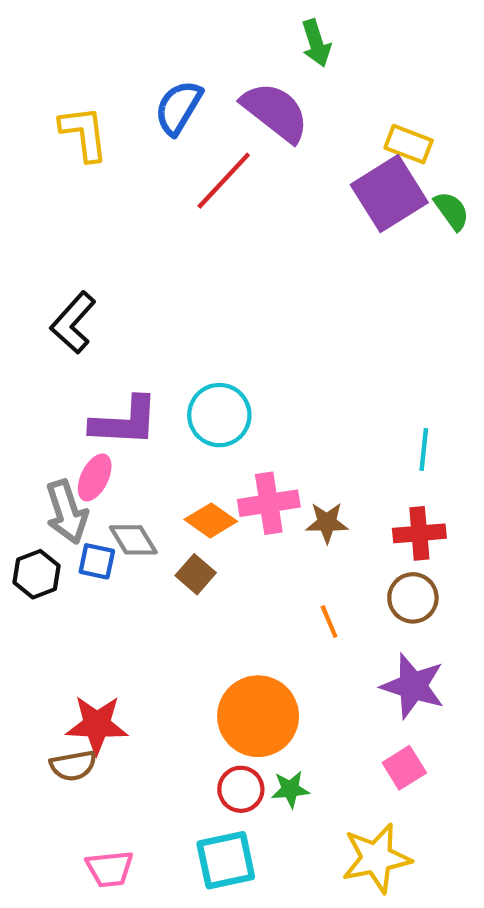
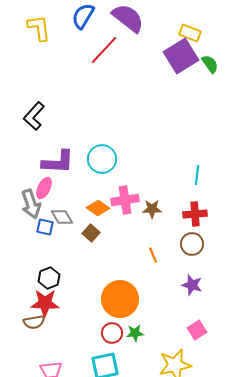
black hexagon: (37, 574) -> (49, 278), moved
purple star: (413, 686) -> (192, 285), size x0.7
pink square: (404, 768) -> (197, 330), moved

